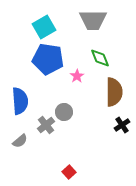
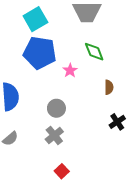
brown semicircle: (114, 92) -> (109, 87), size x0.5
gray cross: (46, 125) -> (54, 135), moved

